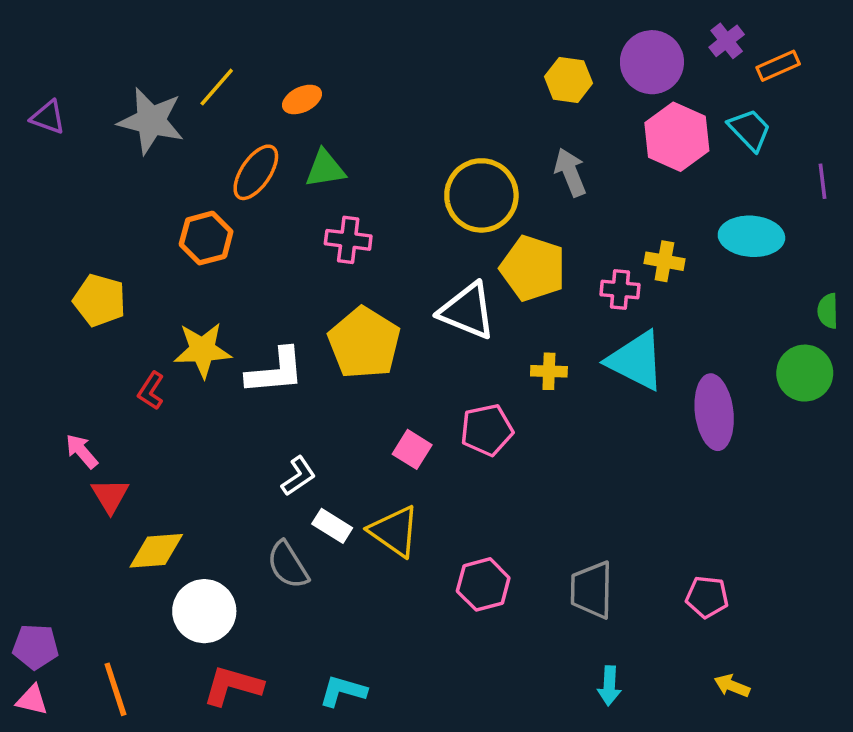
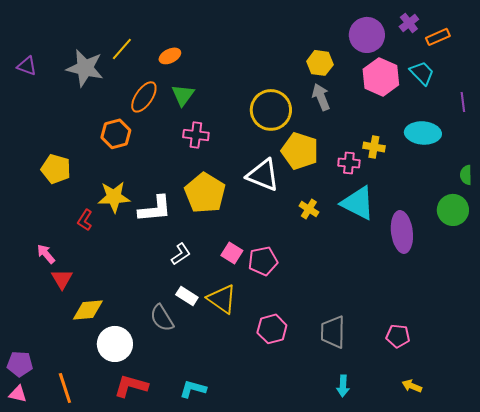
yellow hexagon: (568, 80) -> (320, 63), moved
green triangle: (325, 169) -> (183, 95), turned -45
yellow cross: (549, 371) -> (309, 209), turned 30
pink pentagon: (487, 430) -> (263, 261), moved
white L-shape: (298, 476) -> (181, 254), moved

